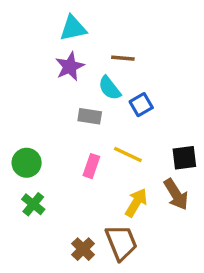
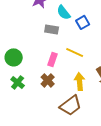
yellow arrow: (136, 203) -> (80, 81), turned -36
brown trapezoid: (121, 242) -> (71, 105), turned 75
brown cross: (83, 249) -> (48, 80), moved

